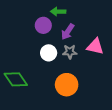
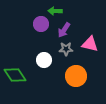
white circle: (49, 53) -> (44, 60), moved
orange circle: (67, 85) -> (76, 76), moved

